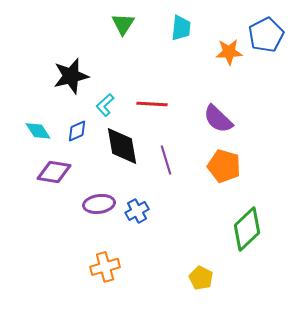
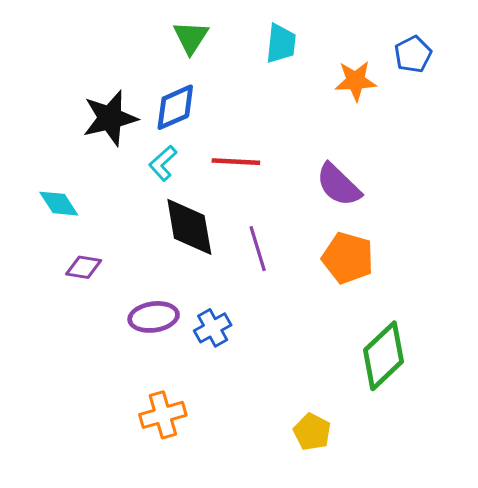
blue pentagon: (266, 35) -> (413, 54), size x0.7
blue diamond: (77, 131) -> (175, 107), moved, size x1.4
purple diamond: (54, 172) -> (84, 267), size x0.7

